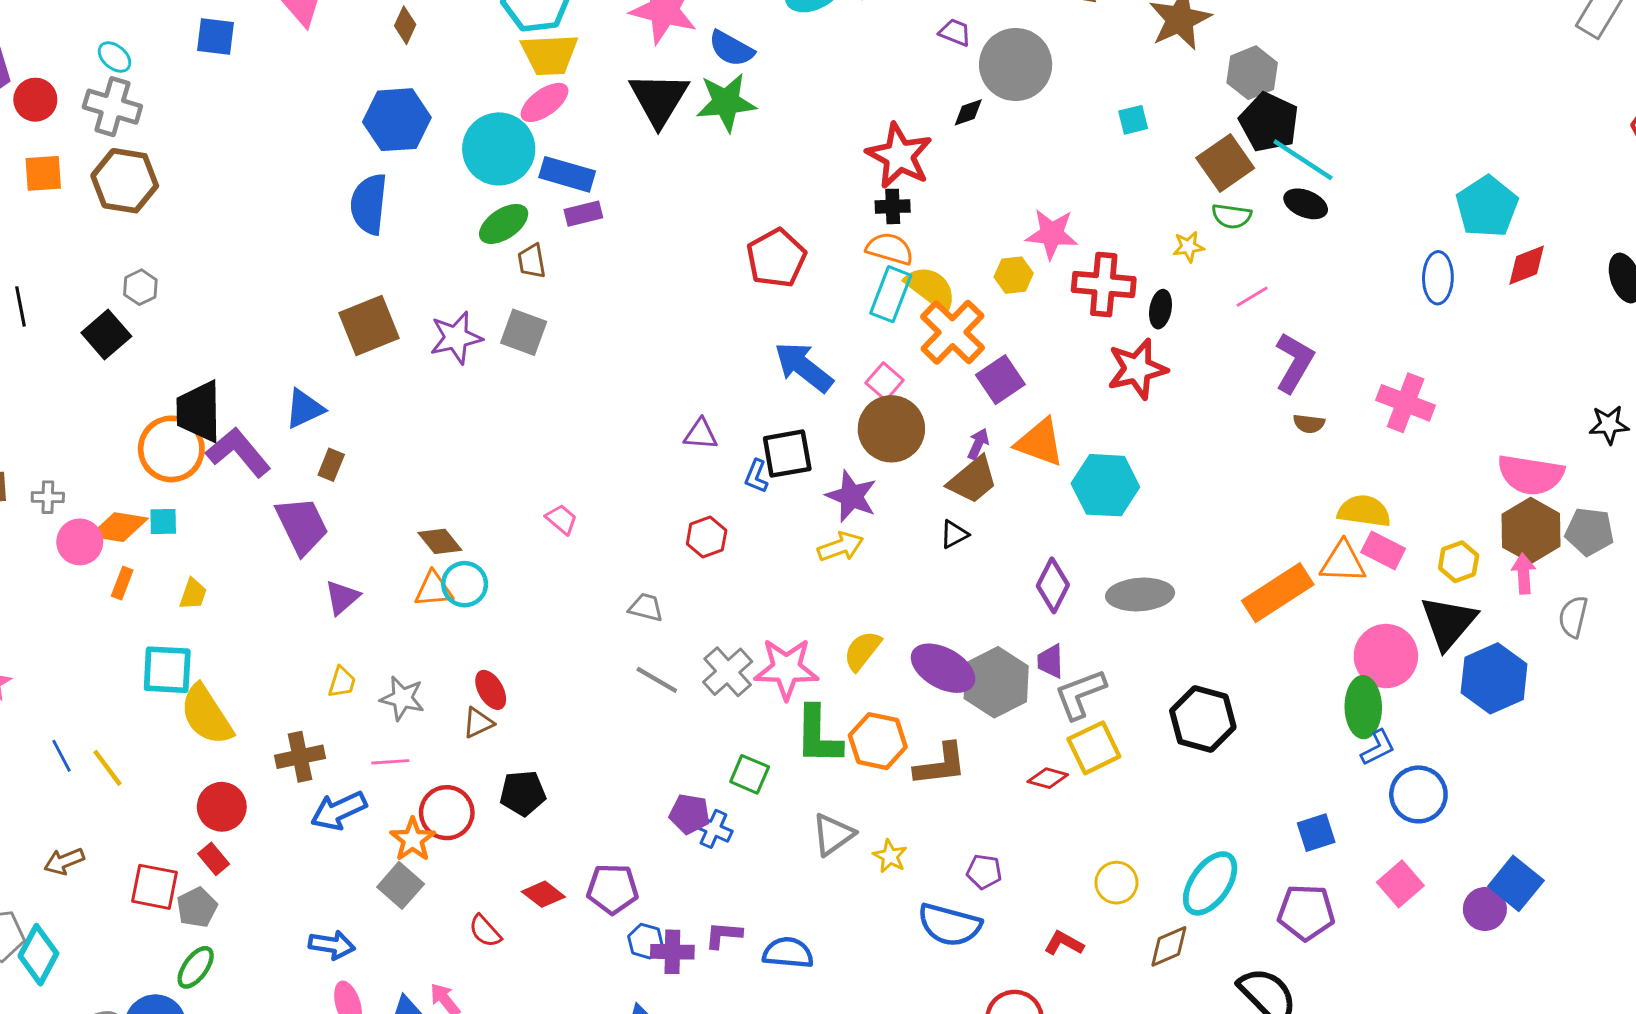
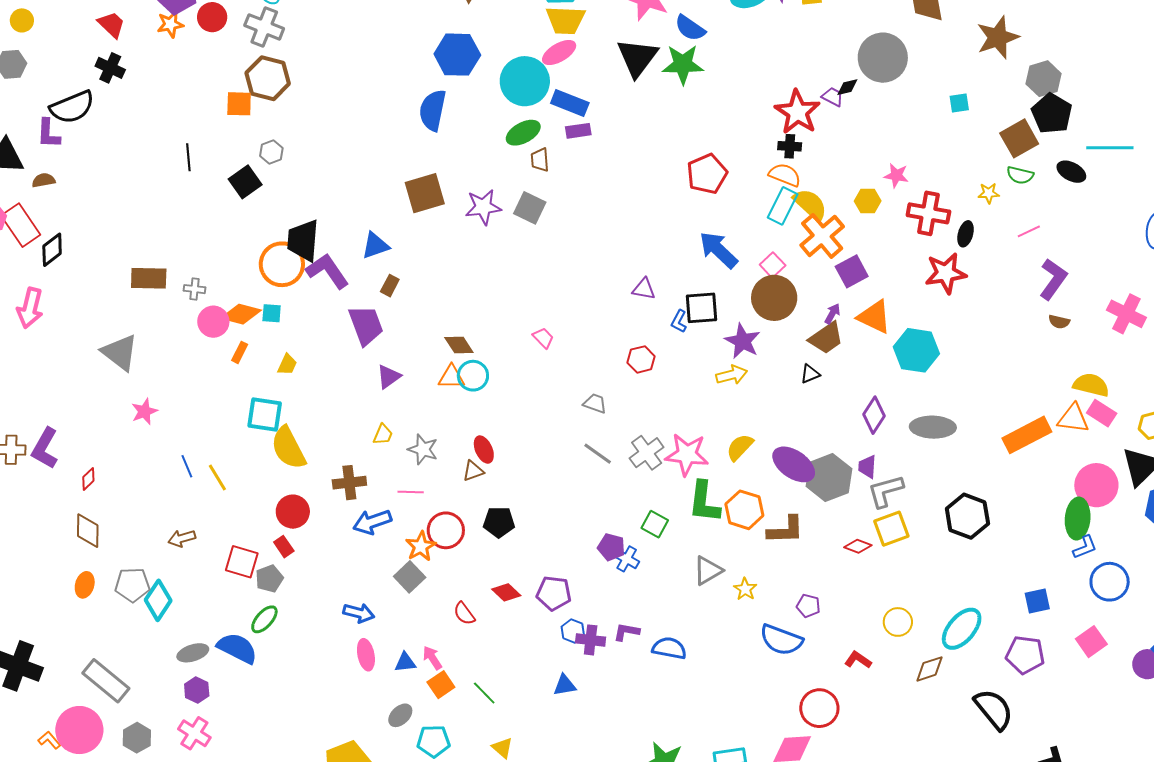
purple trapezoid: (955, 32) -> (833, 97), moved
cyan line: (1303, 160) -> (1110, 148), moved, turned -39
orange square: (43, 173) -> (239, 104), moved
pink star: (1052, 234) -> (896, 175), size x0.7

